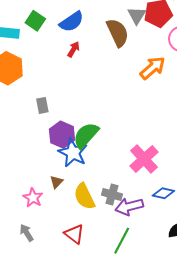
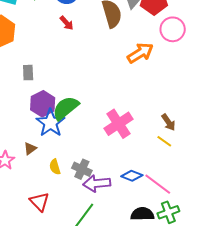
red arrow: (73, 49) -> (67, 23), turned 98
pink cross: (144, 159) -> (118, 124), moved
yellow semicircle: (84, 196) -> (55, 167), size x0.6

